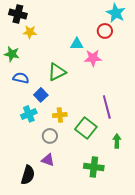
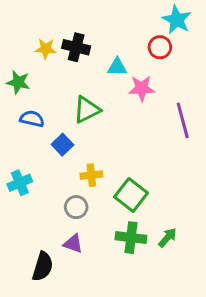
black cross: (18, 14) -> (76, 47), moved
purple line: (107, 107) -> (183, 120), moved
cyan cross: (29, 114) -> (20, 183), moved
green arrow: (117, 141) -> (168, 238), moved, turned 40
green cross: (94, 167) -> (131, 238), moved

